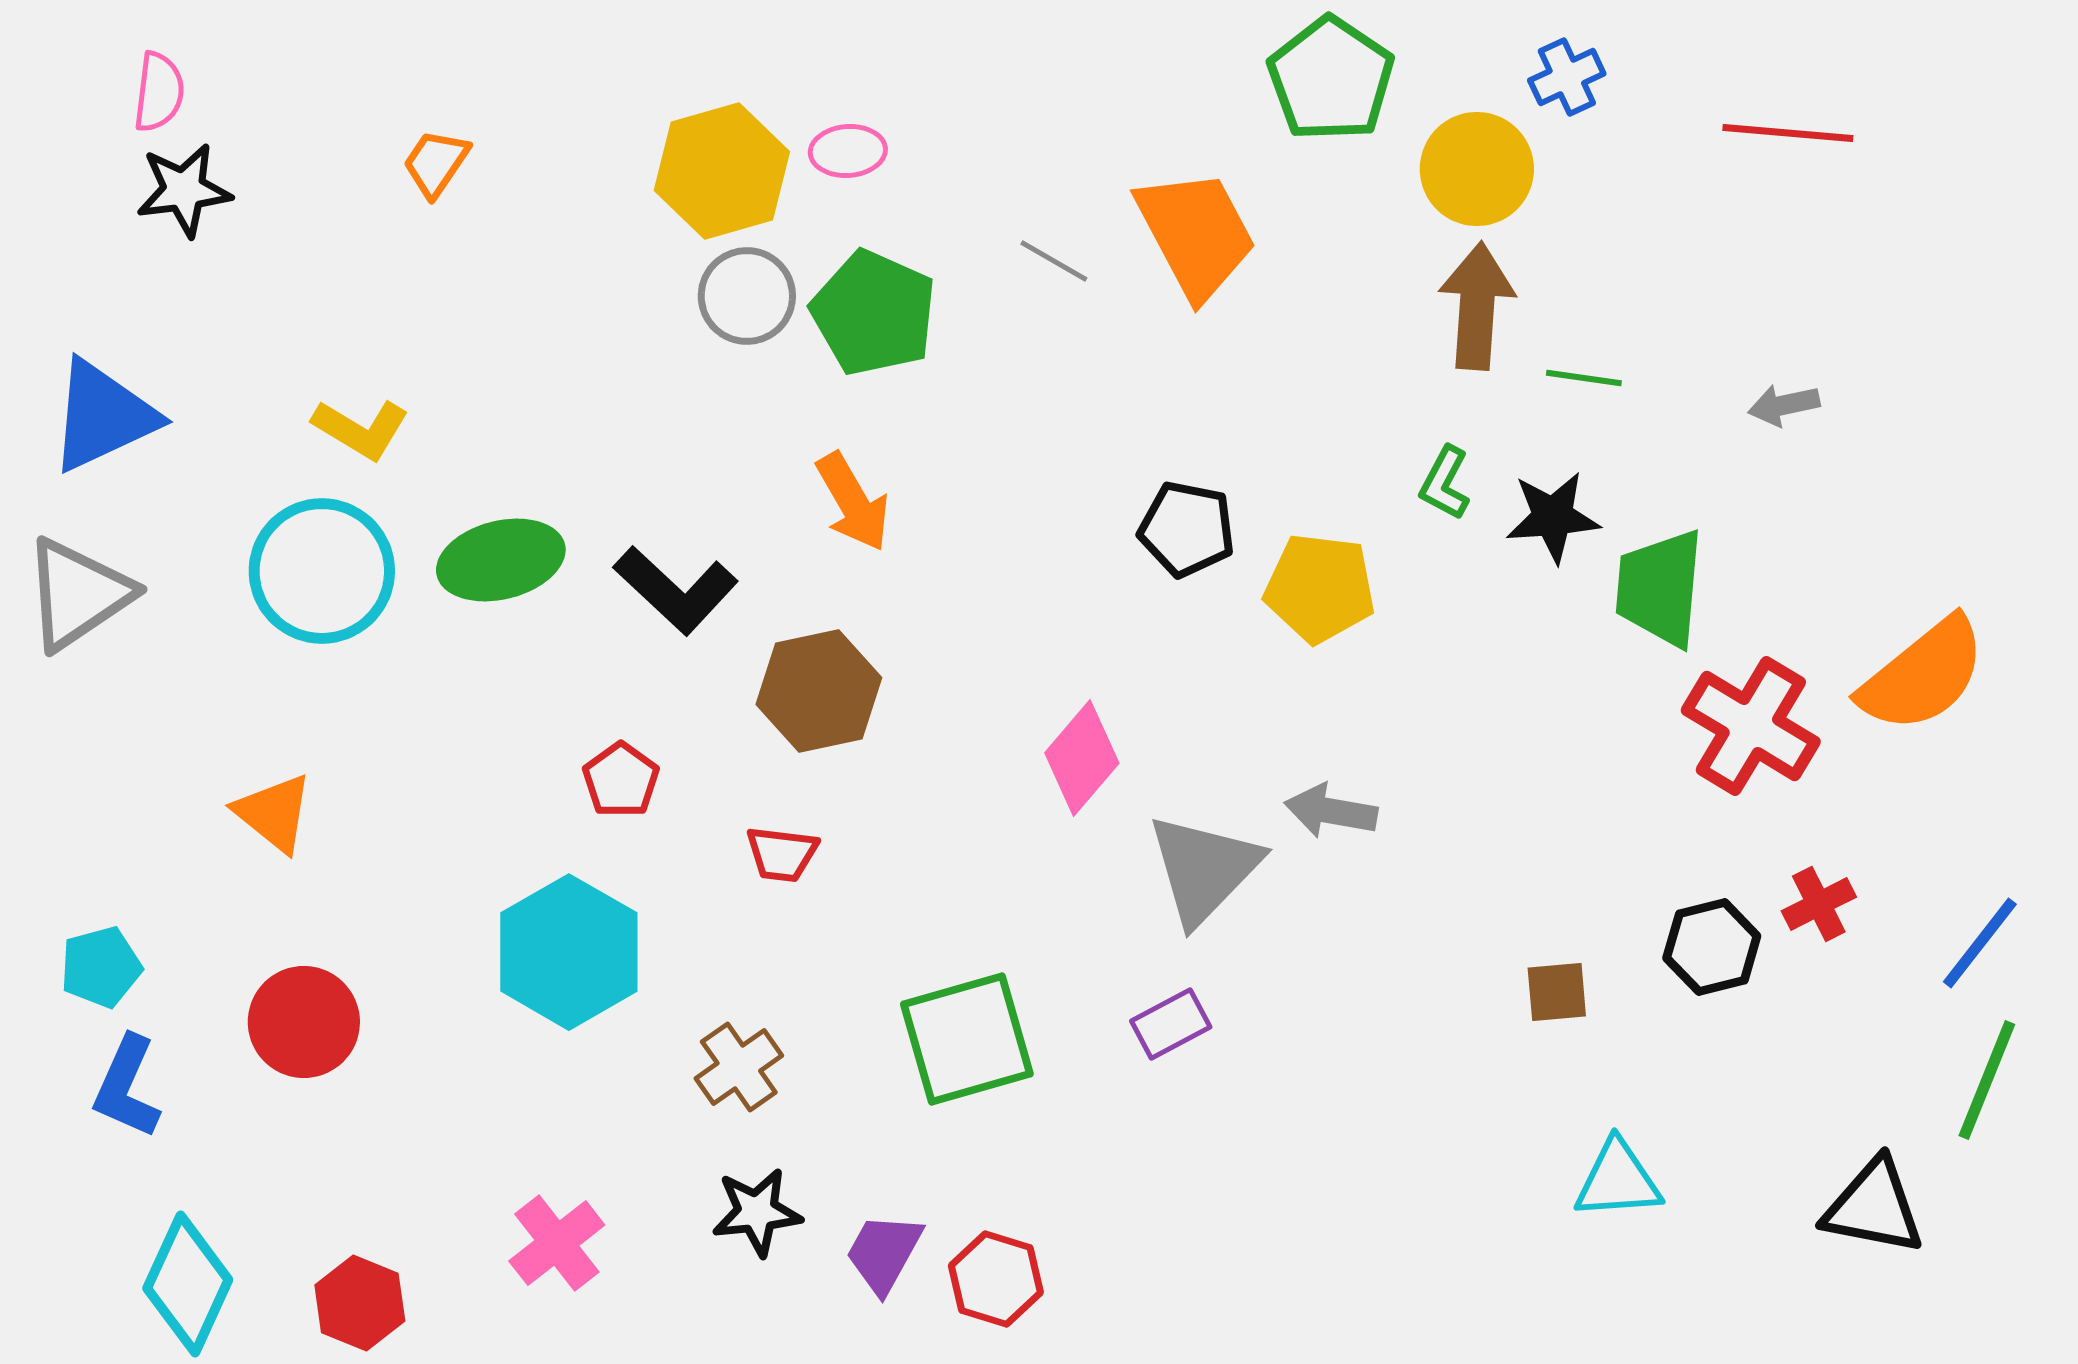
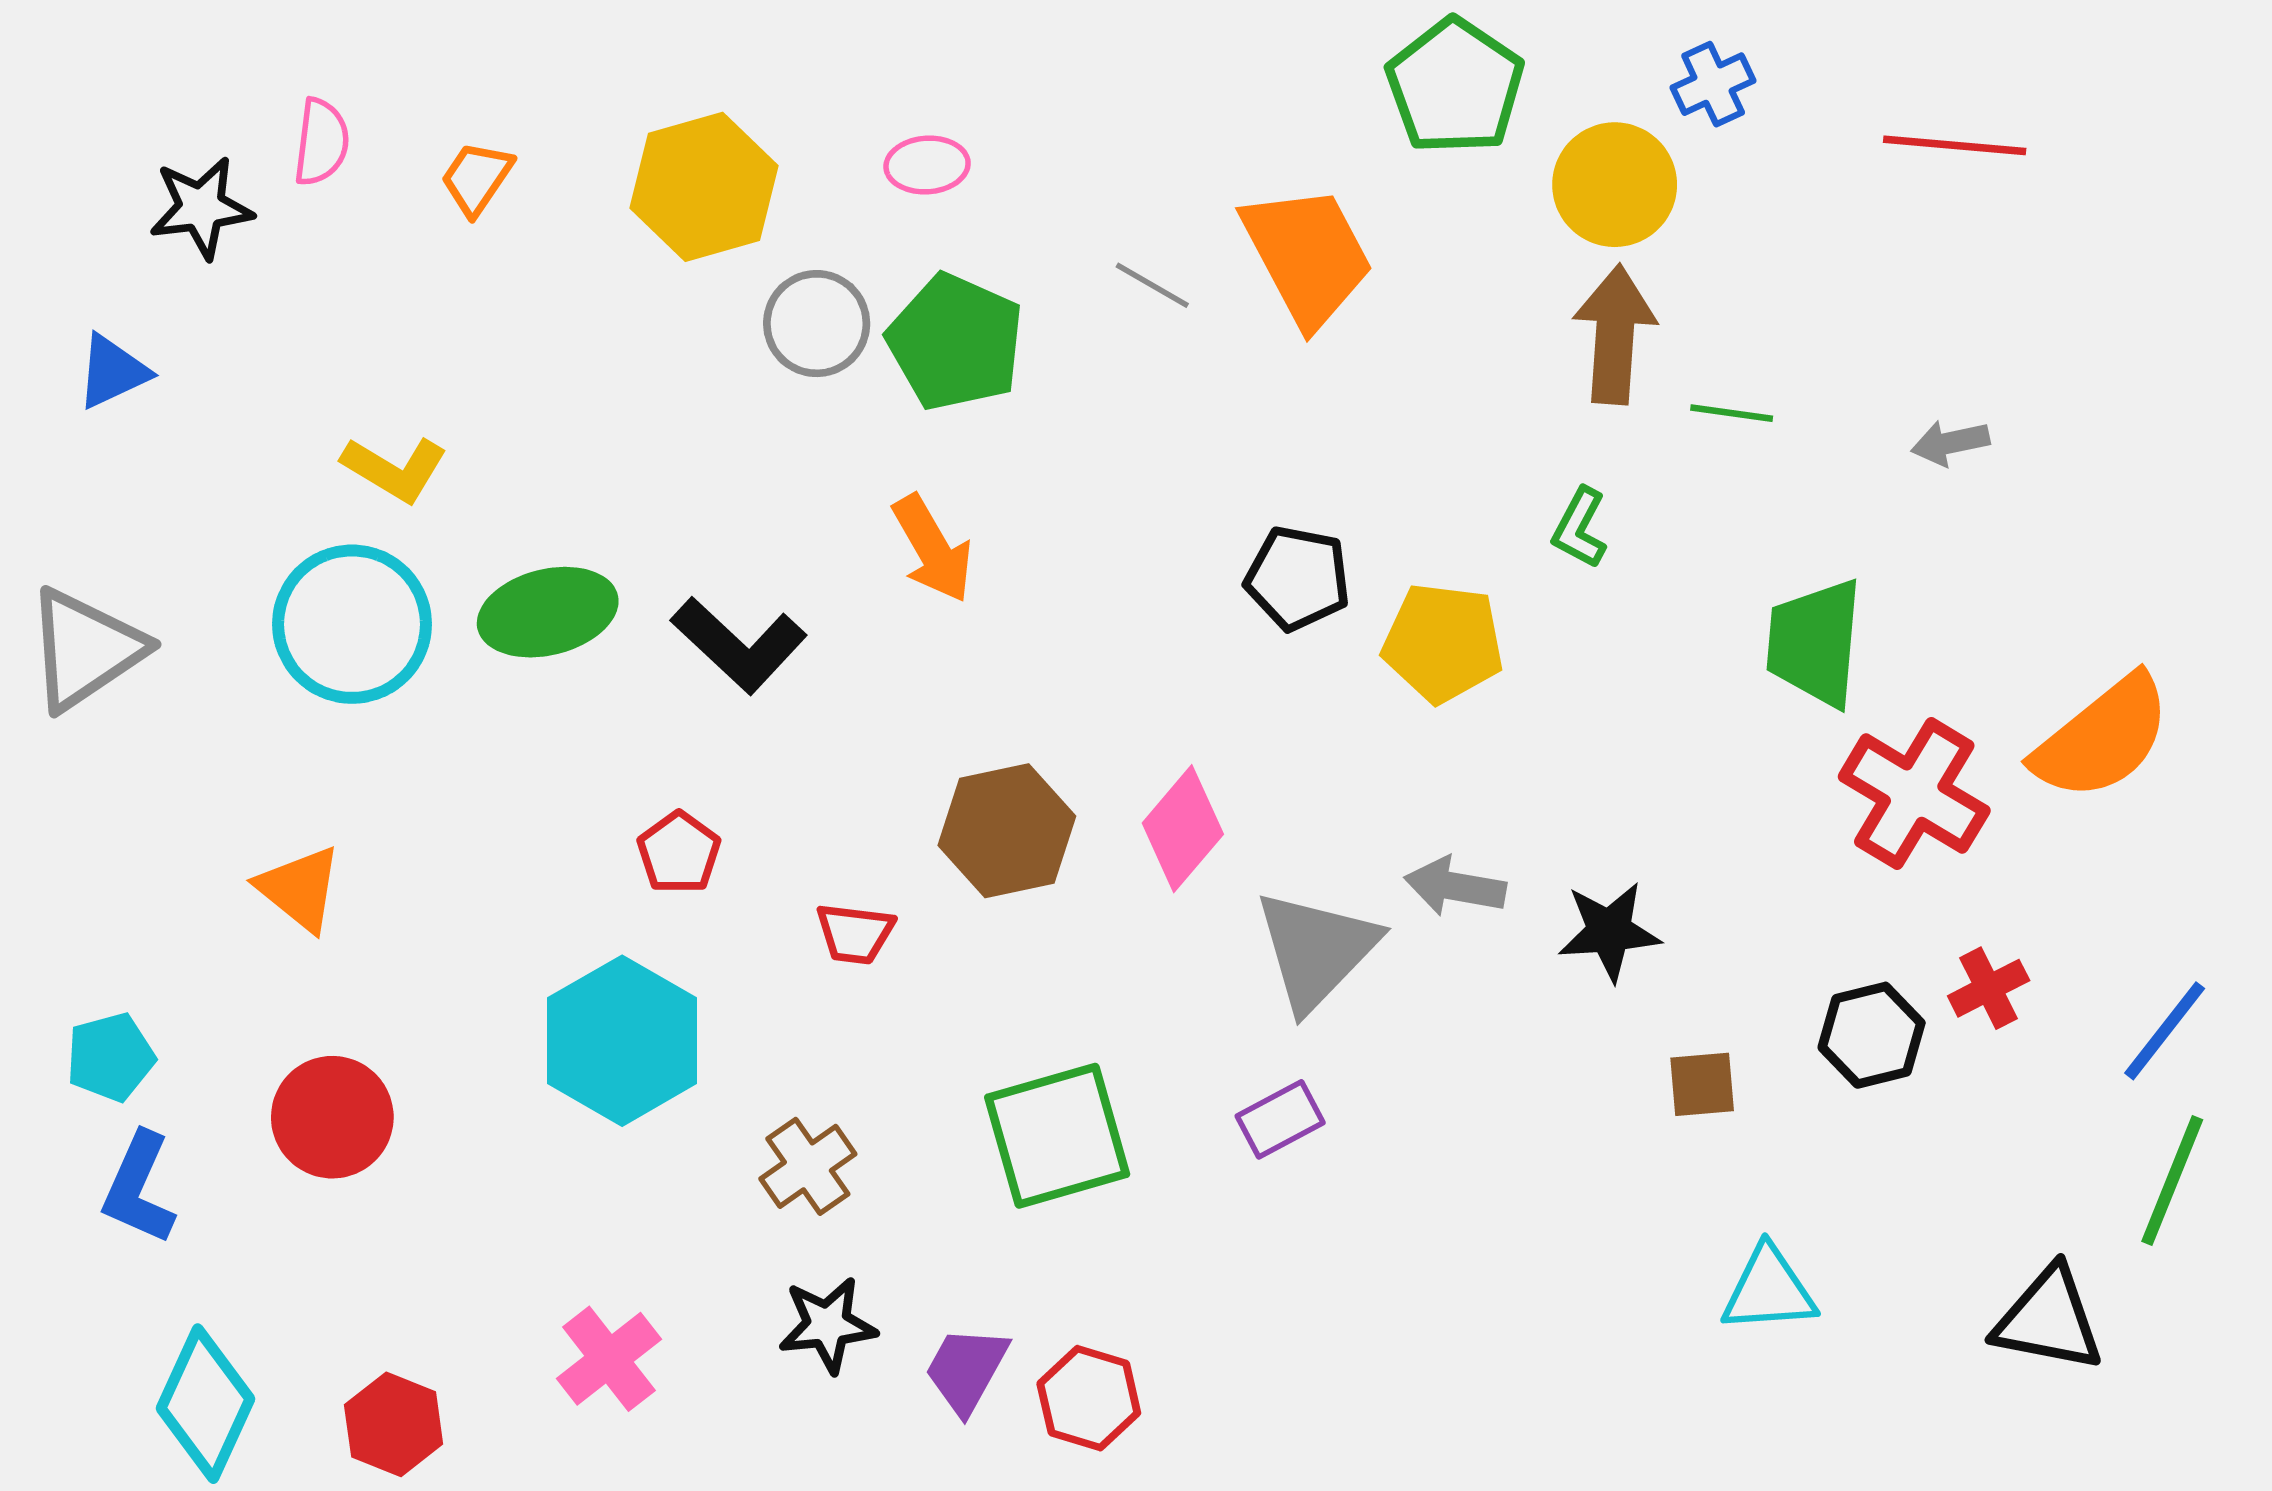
pink semicircle: (159, 92) -> (321, 142), moved
yellow hexagon: (722, 171) -> (704, 187), moved
blue triangle: (103, 416) -> (113, 372), moved, size x0.6
black star: (1553, 517) -> (1609, 931), moved
brown hexagon: (819, 691) -> (1007, 831), moved

